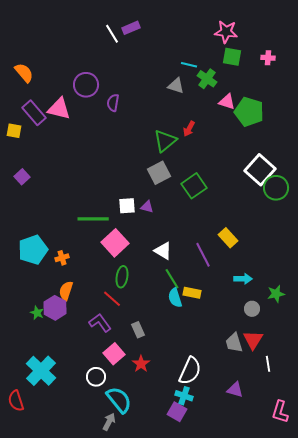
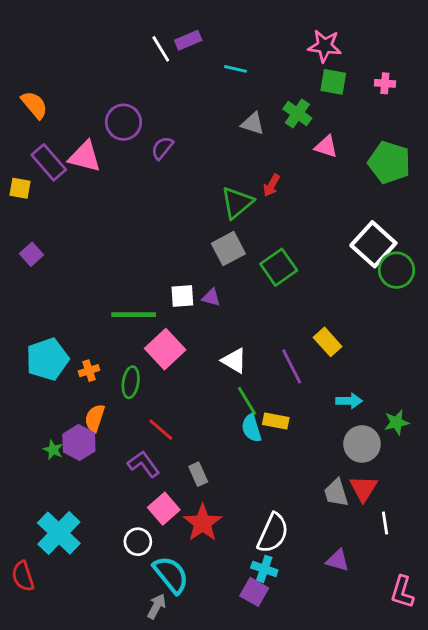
cyan line: (189, 65) -> (236, 69), moved
purple semicircle: (113, 103) -> (162, 148), turned 30
green pentagon: (249, 112) -> (389, 162), moved
green ellipse: (122, 277) -> (131, 382), moved
gray circle: (252, 309) -> (362, 444), size x1.6
red star: (141, 364) -> (203, 523), size x1.5

